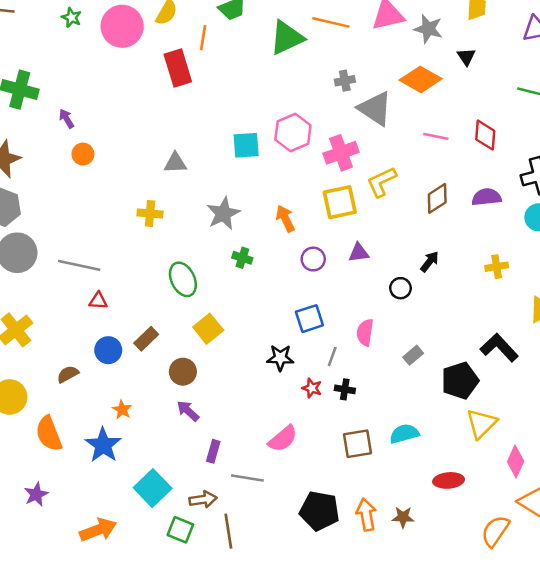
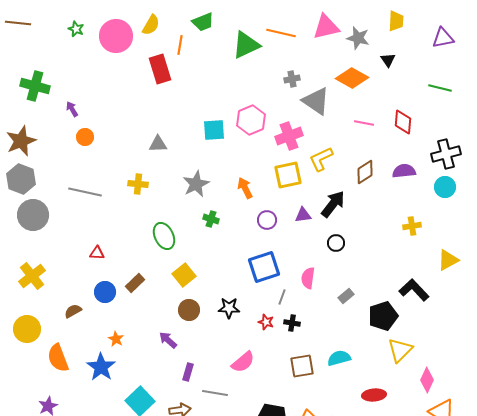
black arrow: (430, 262) -> (333, 204), moved, size x1.6
gray line: (79, 265) -> (85, 192), moved
blue square: (309, 319) -> (264, 267), size x1.4
black star: (280, 358) -> (229, 308), moved
brown circle: (183, 372) -> (189, 310), moved

